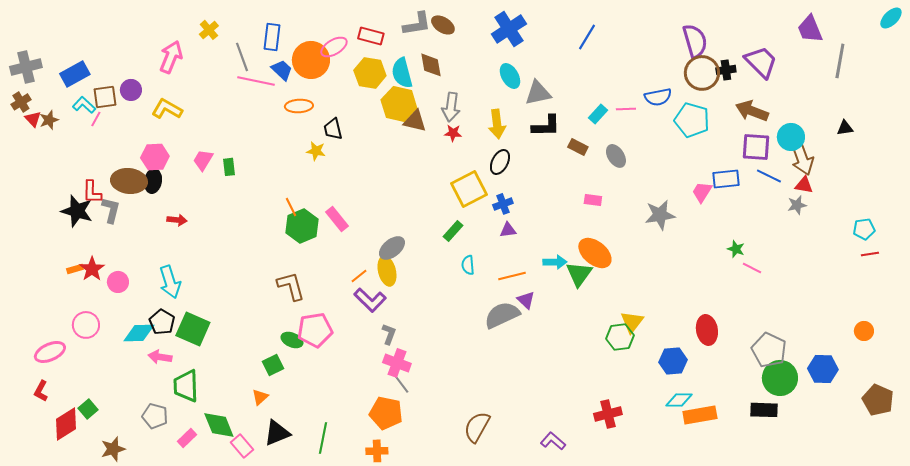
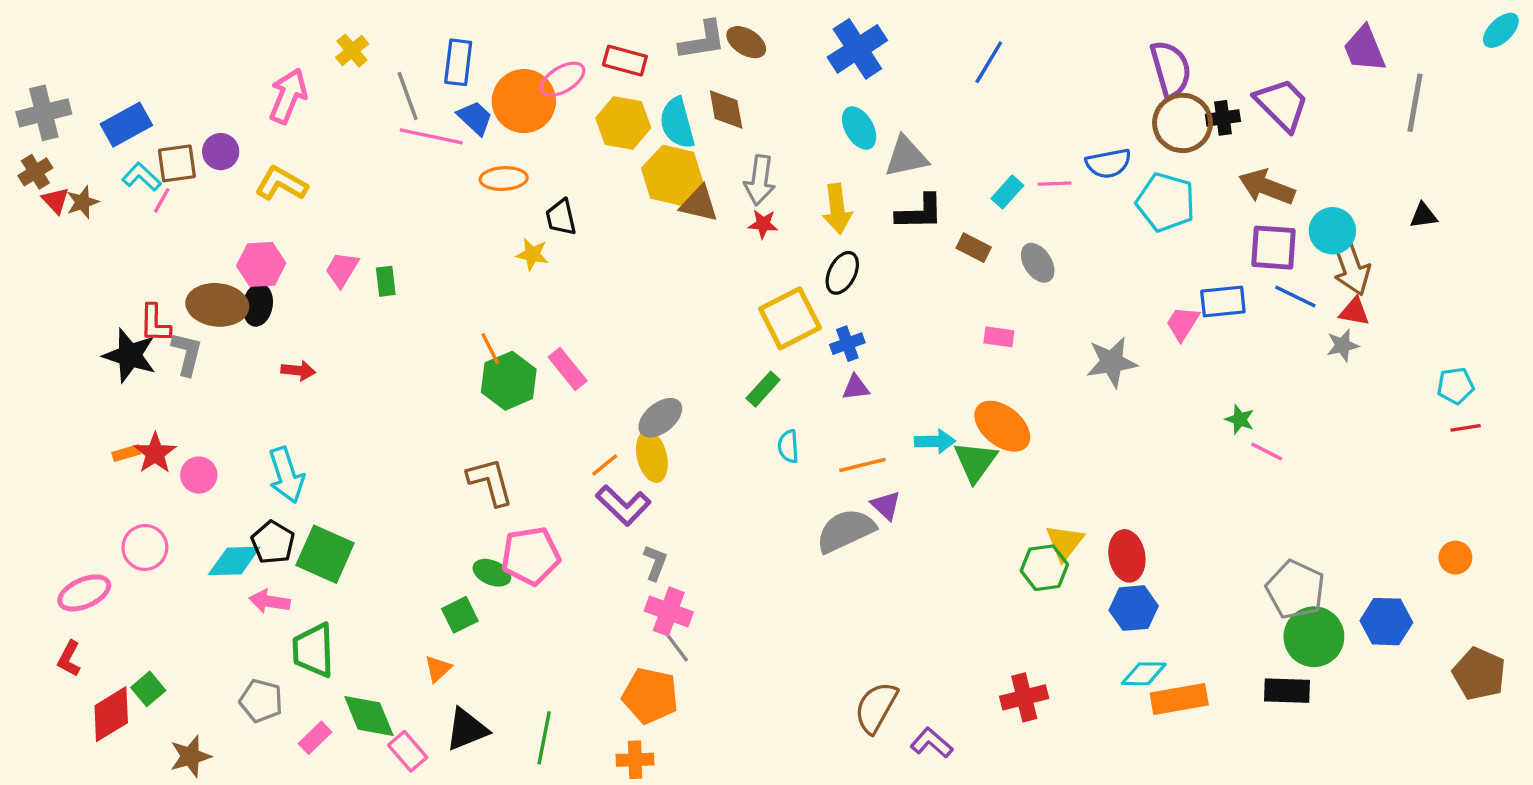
red ellipse: (707, 330) -> (1127, 556), moved
brown semicircle: (477, 427) -> (876, 707), moved

